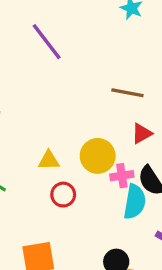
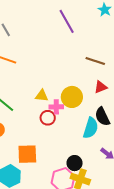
purple line: (47, 42) -> (67, 21), moved
pink cross: (122, 176) -> (56, 107), moved

